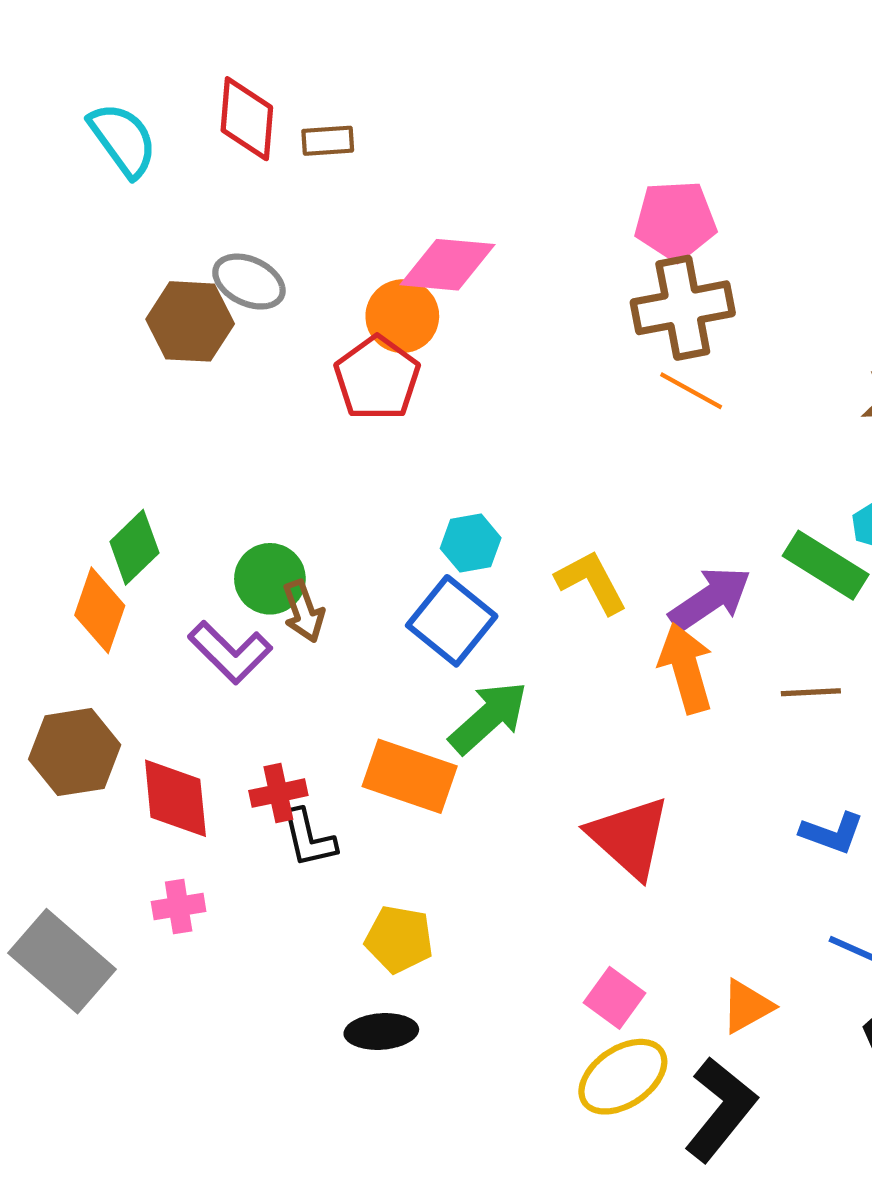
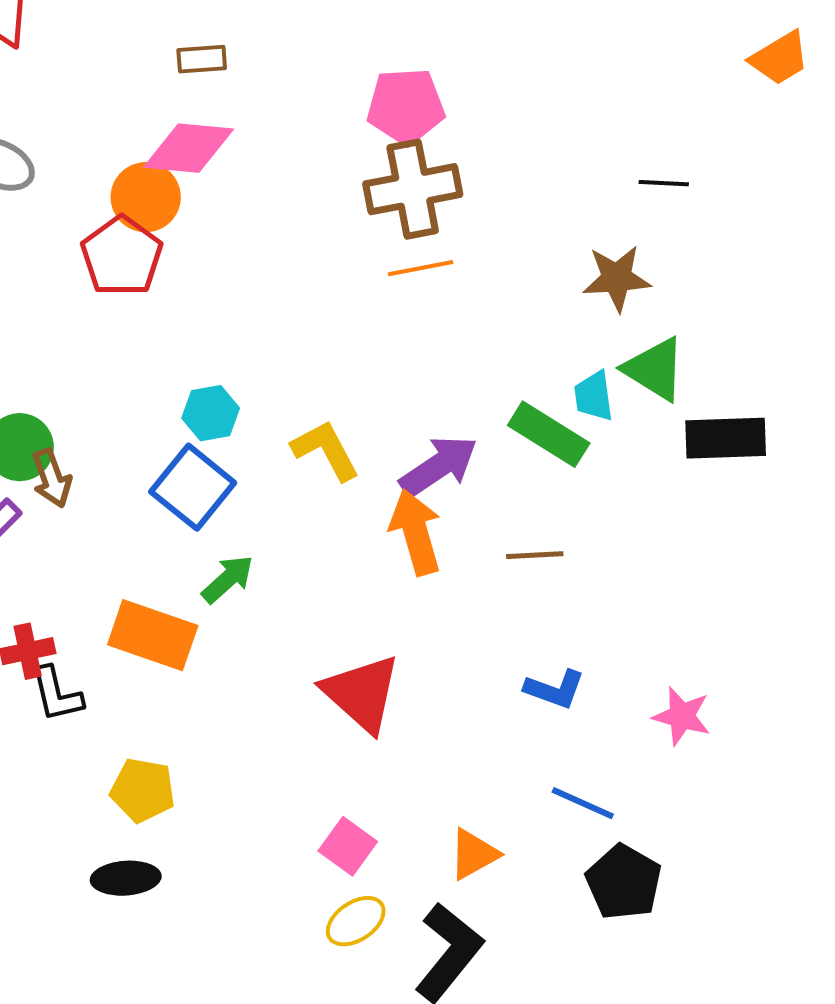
brown rectangle: (328, 141) -> (202, 59), moved
orange line: (691, 391) -> (421, 268), turned -40
green arrow: (488, 717) -> (228, 579), size x0.7
yellow ellipse: (623, 1077) -> (356, 921), size x0.7

